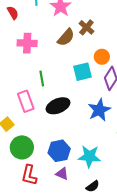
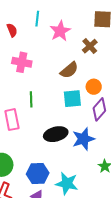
brown cross: (86, 27) -> (90, 46), moved
brown semicircle: (66, 37) -> (69, 70), moved
black ellipse: (58, 106) -> (56, 134), moved

